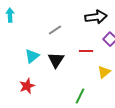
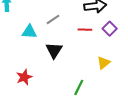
red line: (86, 51) -> (85, 30), moved
cyan triangle: (32, 56) -> (29, 32), moved, turned 42

